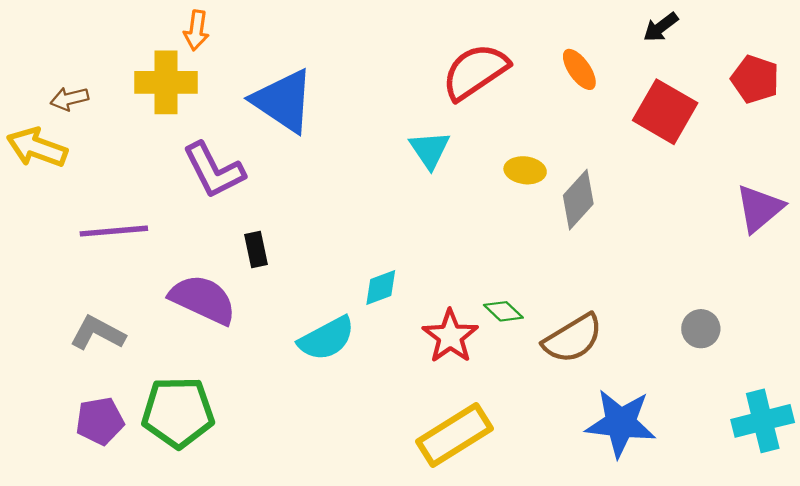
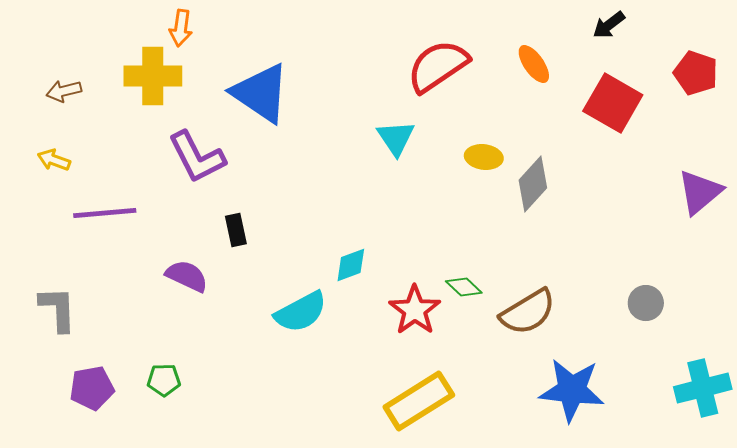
yellow arrow: (37, 148) -> (54, 160), moved, size x0.6
purple semicircle: (203, 299) -> (187, 276), size x0.7
gray L-shape: (98, 333) -> (58, 309), moved, turned 60
green pentagon: (178, 412) -> (164, 380), size x0.5

